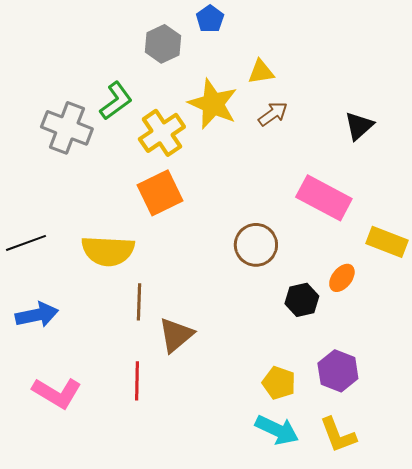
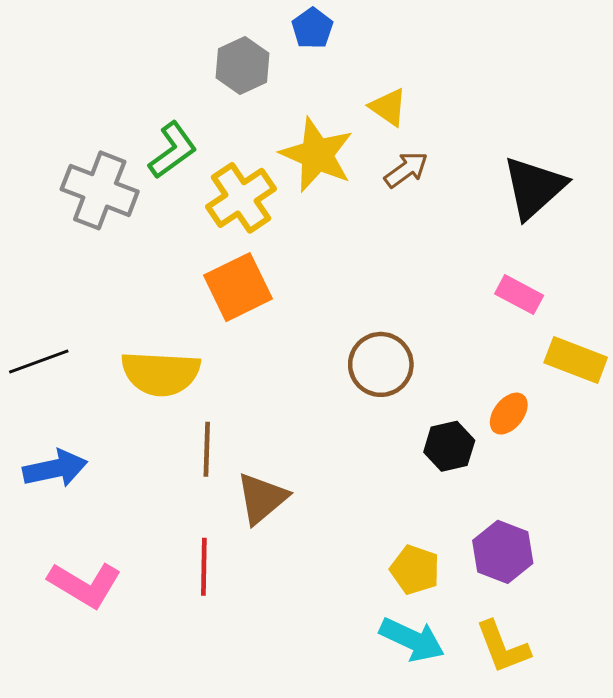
yellow triangle: (261, 72) -> (388, 107), turned 44
black triangle: (359, 126) -> (534, 187), size x1.5
pink rectangle: (324, 198) -> (519, 295), moved, size x0.6

